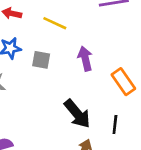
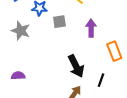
gray square: (41, 60) -> (59, 22), turned -32

